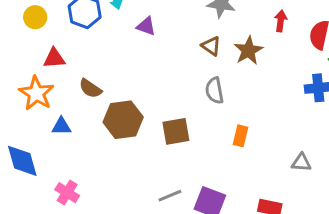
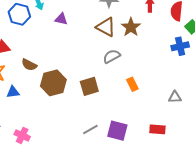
brown triangle: (211, 46) -> (106, 27), size x1.5
gray semicircle: (214, 91) -> (112, 56), turned 78
orange rectangle: (240, 136) -> (132, 84), turned -32

